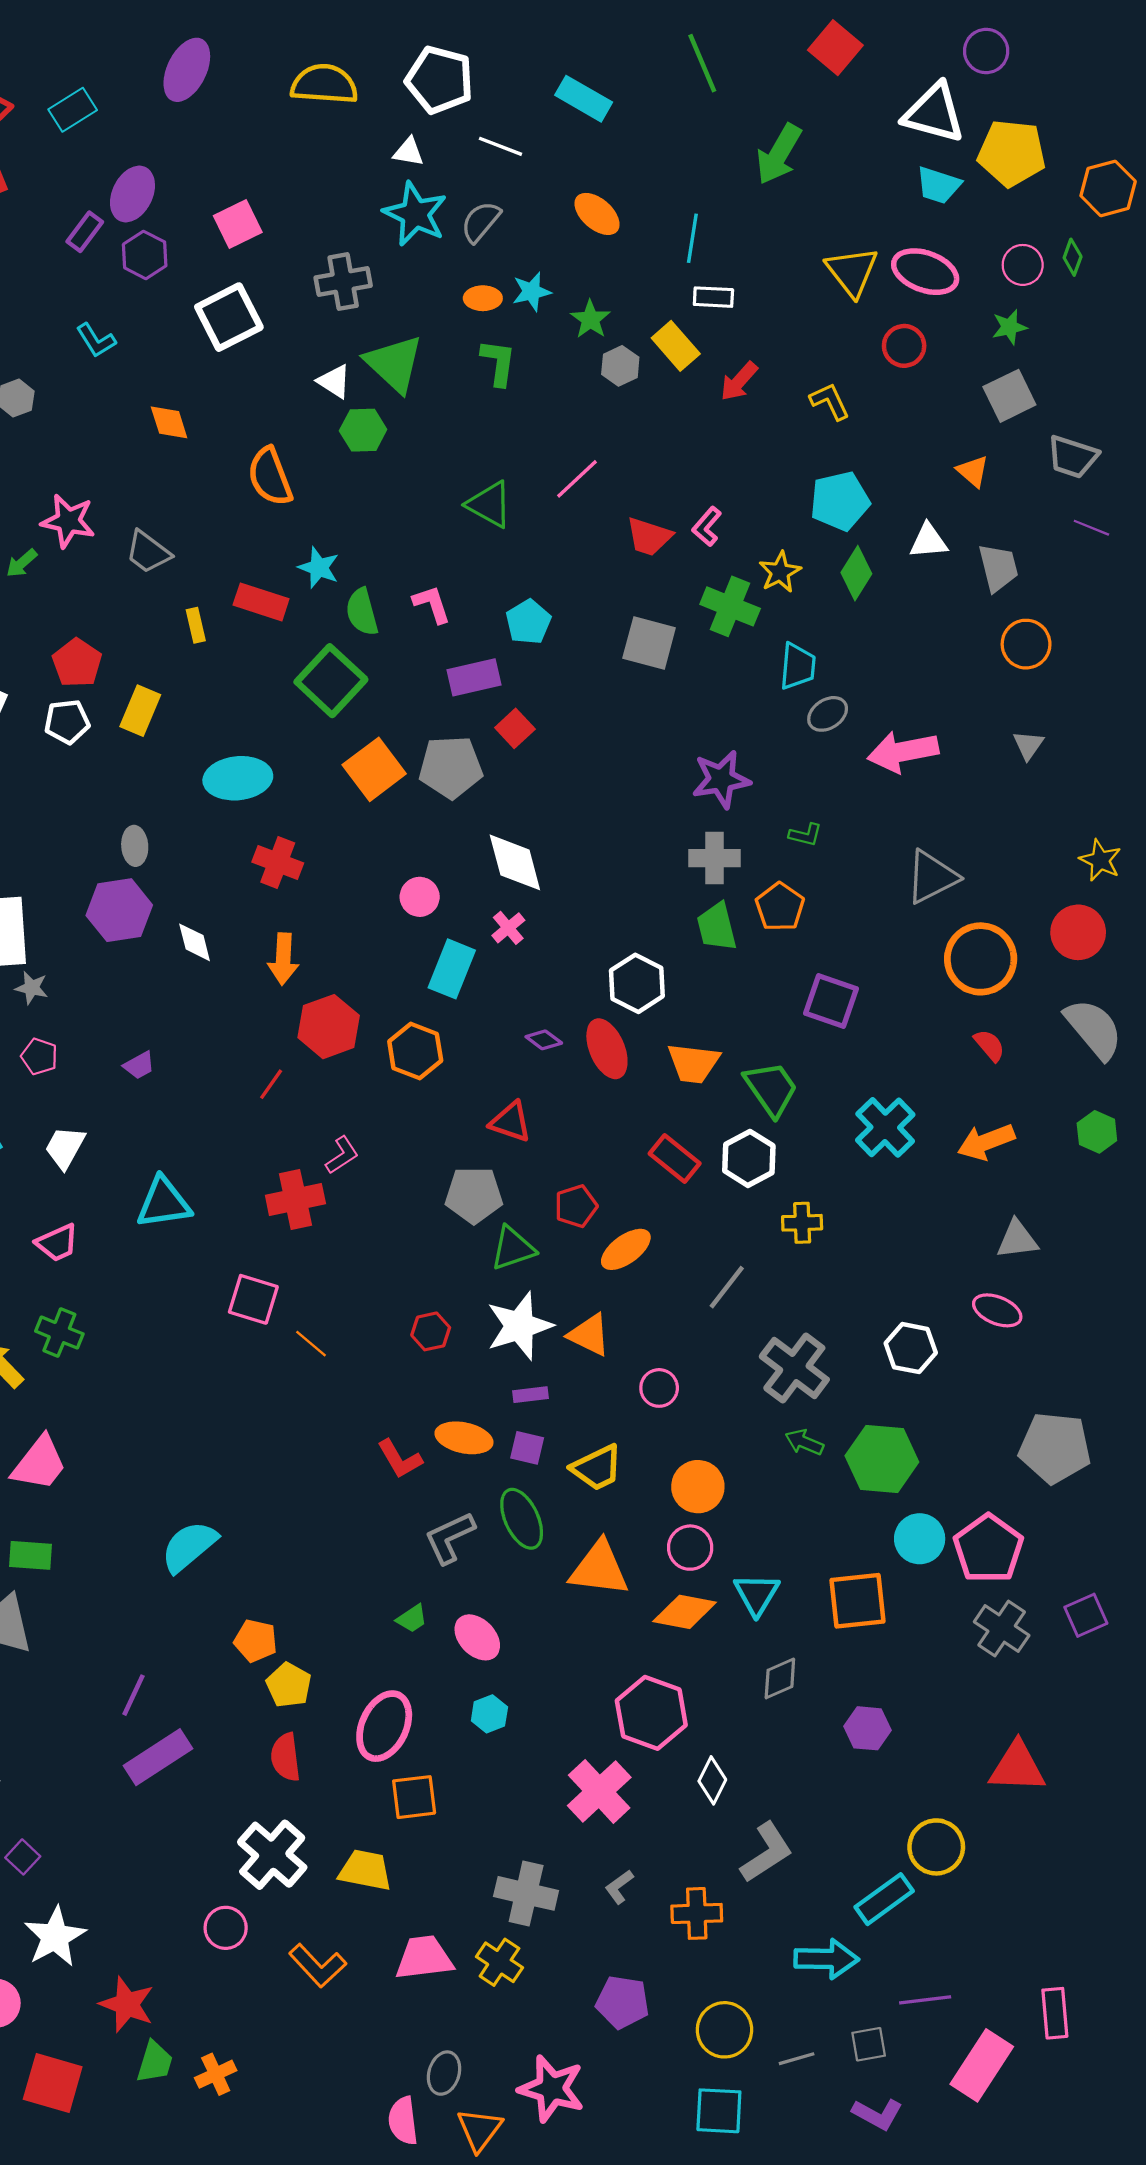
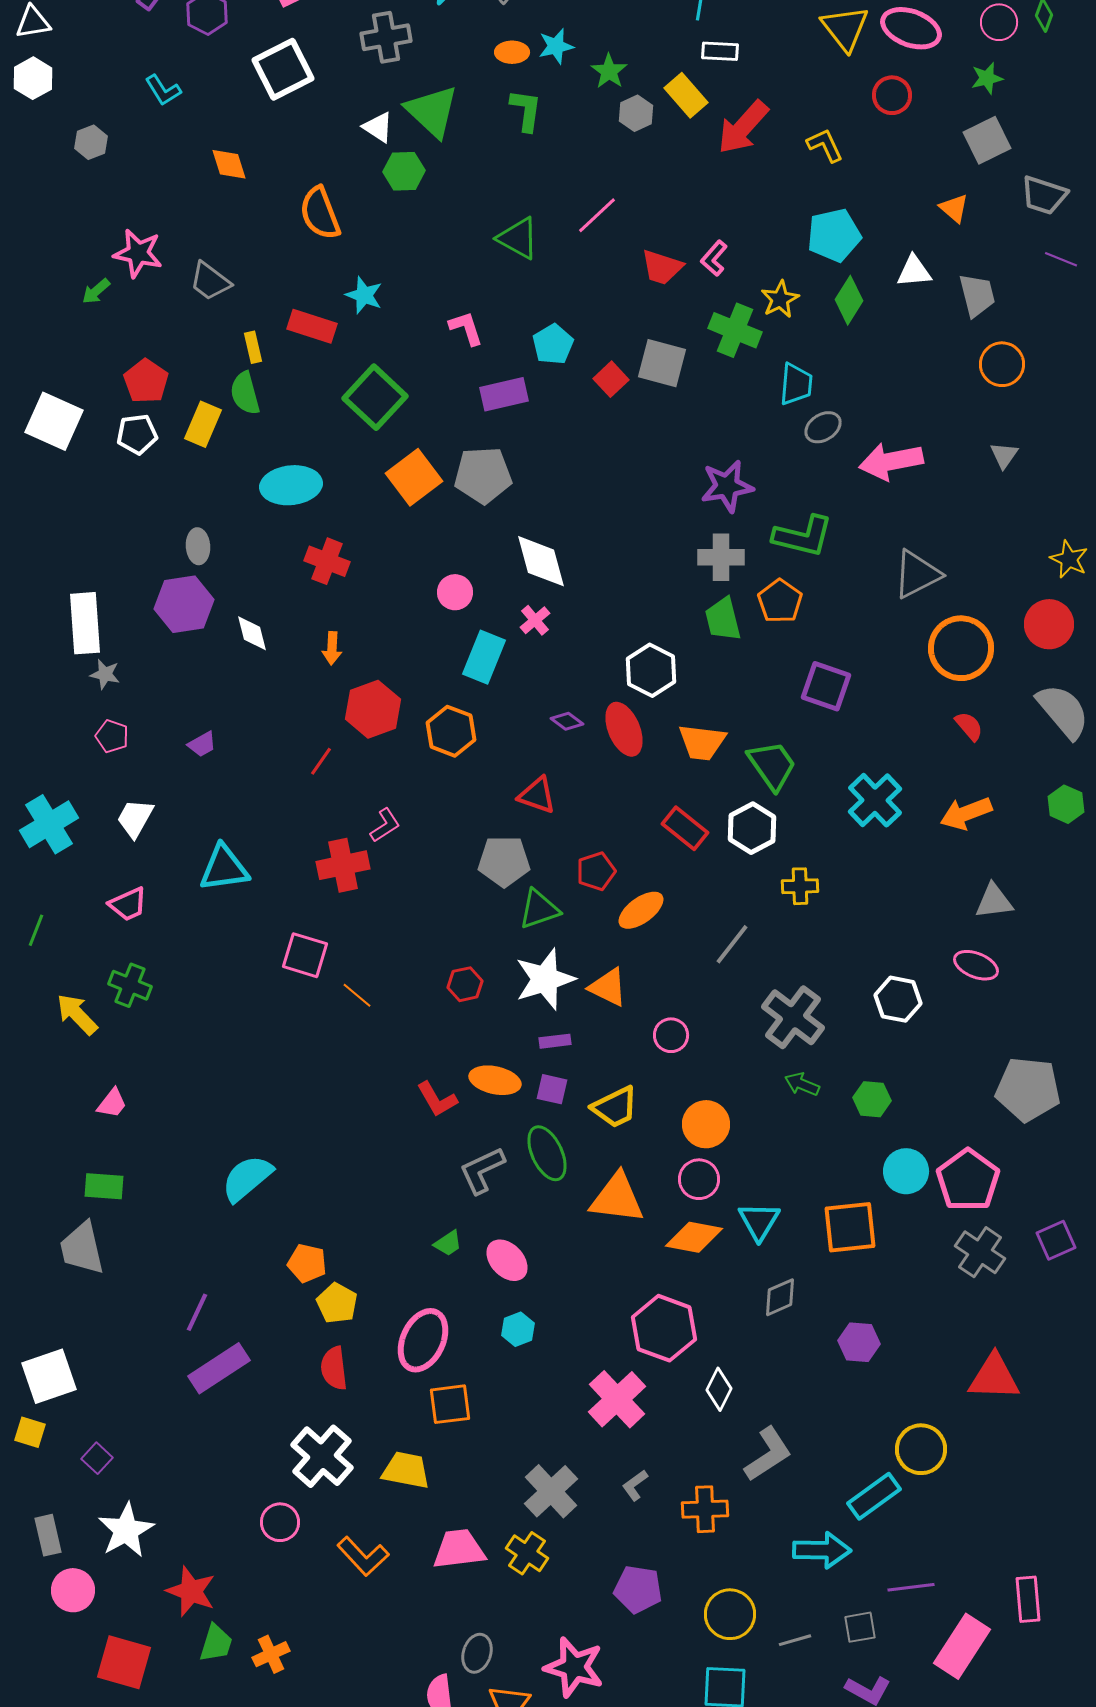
red arrow: (739, 381) -> (743, 127), size x1.5
green semicircle: (362, 612) -> (245, 393), moved
red square: (515, 728) -> (611, 379), moved
green L-shape: (805, 835) -> (803, 536), size x2.0
orange arrow: (283, 959) -> (332, 648), size x0.7
green hexagon: (882, 1459) -> (872, 1099), size x0.6
pink trapezoid: (39, 1463) -> (112, 1103), size x0.6
gray cross: (526, 1893) -> (551, 1491), turned 34

